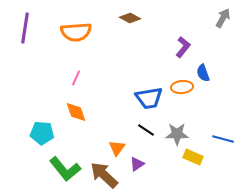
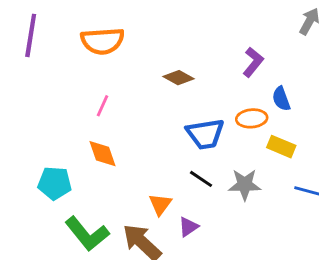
brown diamond: (130, 18) -> (178, 78), moved
yellow rectangle: (193, 157) -> (281, 147), moved

